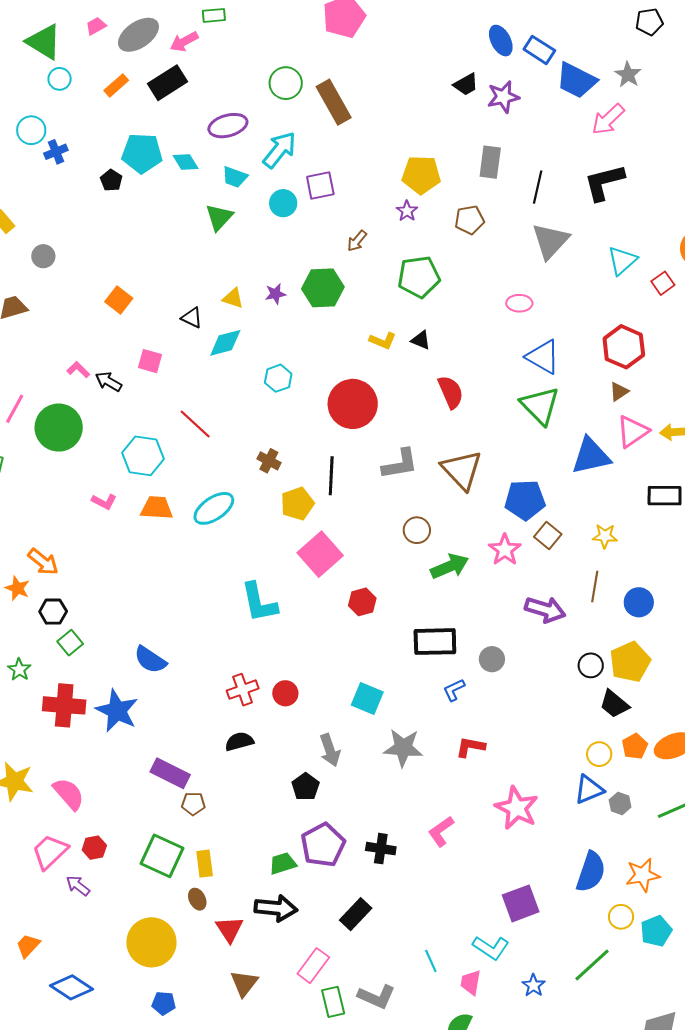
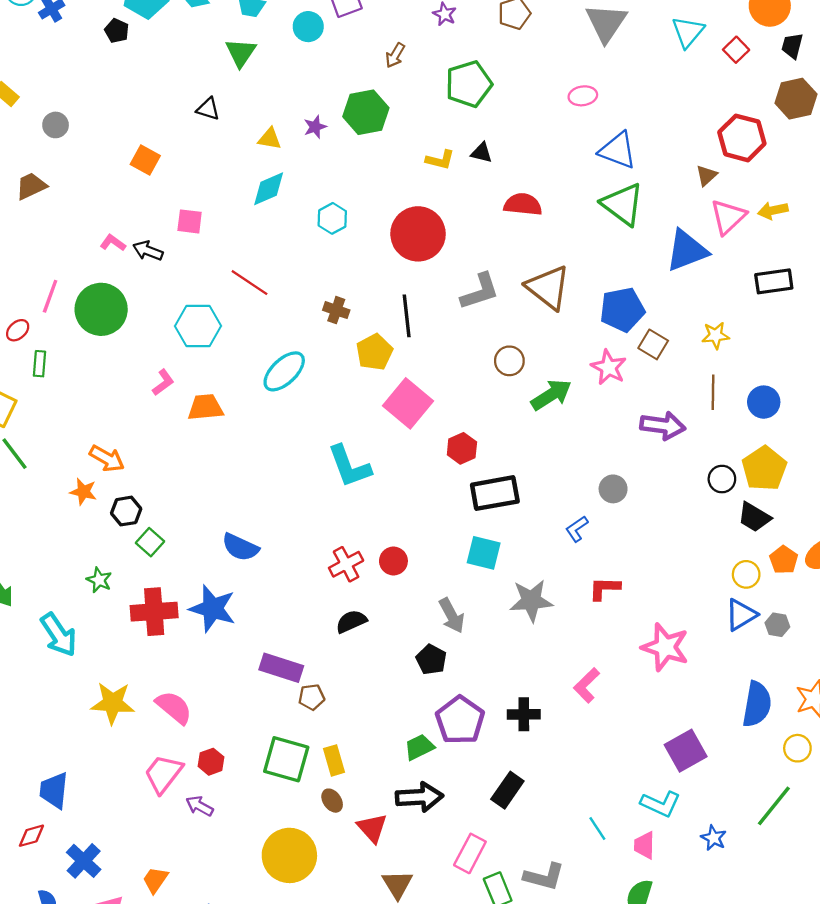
black triangle: (192, 318) -> (208, 109), moved
red hexagon: (624, 347) -> (742, 138), moved
red semicircle: (451, 392) -> (523, 204), turned -52
pink L-shape: (104, 502) -> (163, 382), turned -55
orange trapezoid: (157, 508) -> (205, 407), moved
black rectangle: (435, 642) -> (495, 493), moved

